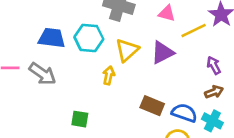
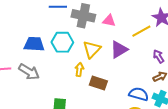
pink triangle: (167, 13) -> (109, 21), moved
brown rectangle: (152, 106) -> (98, 83), moved

